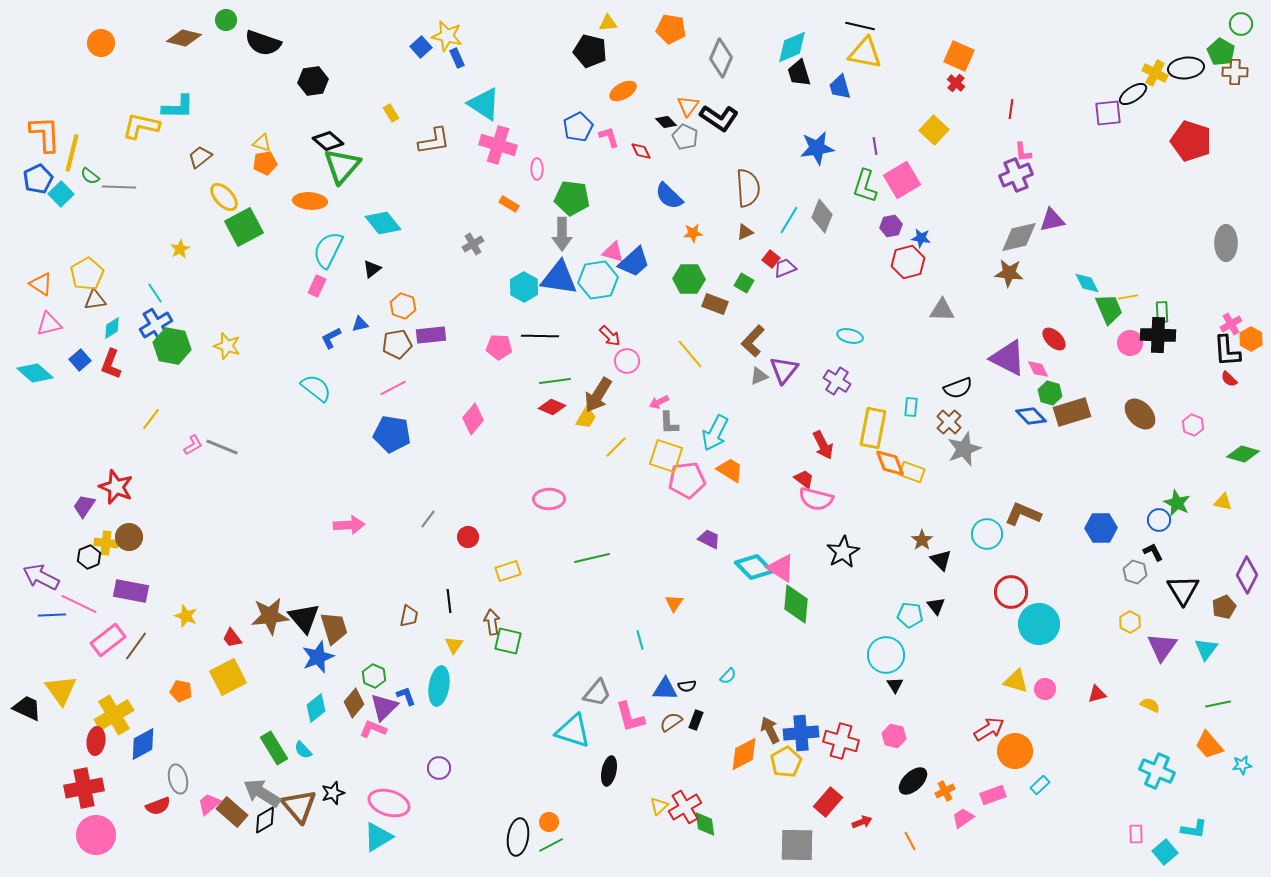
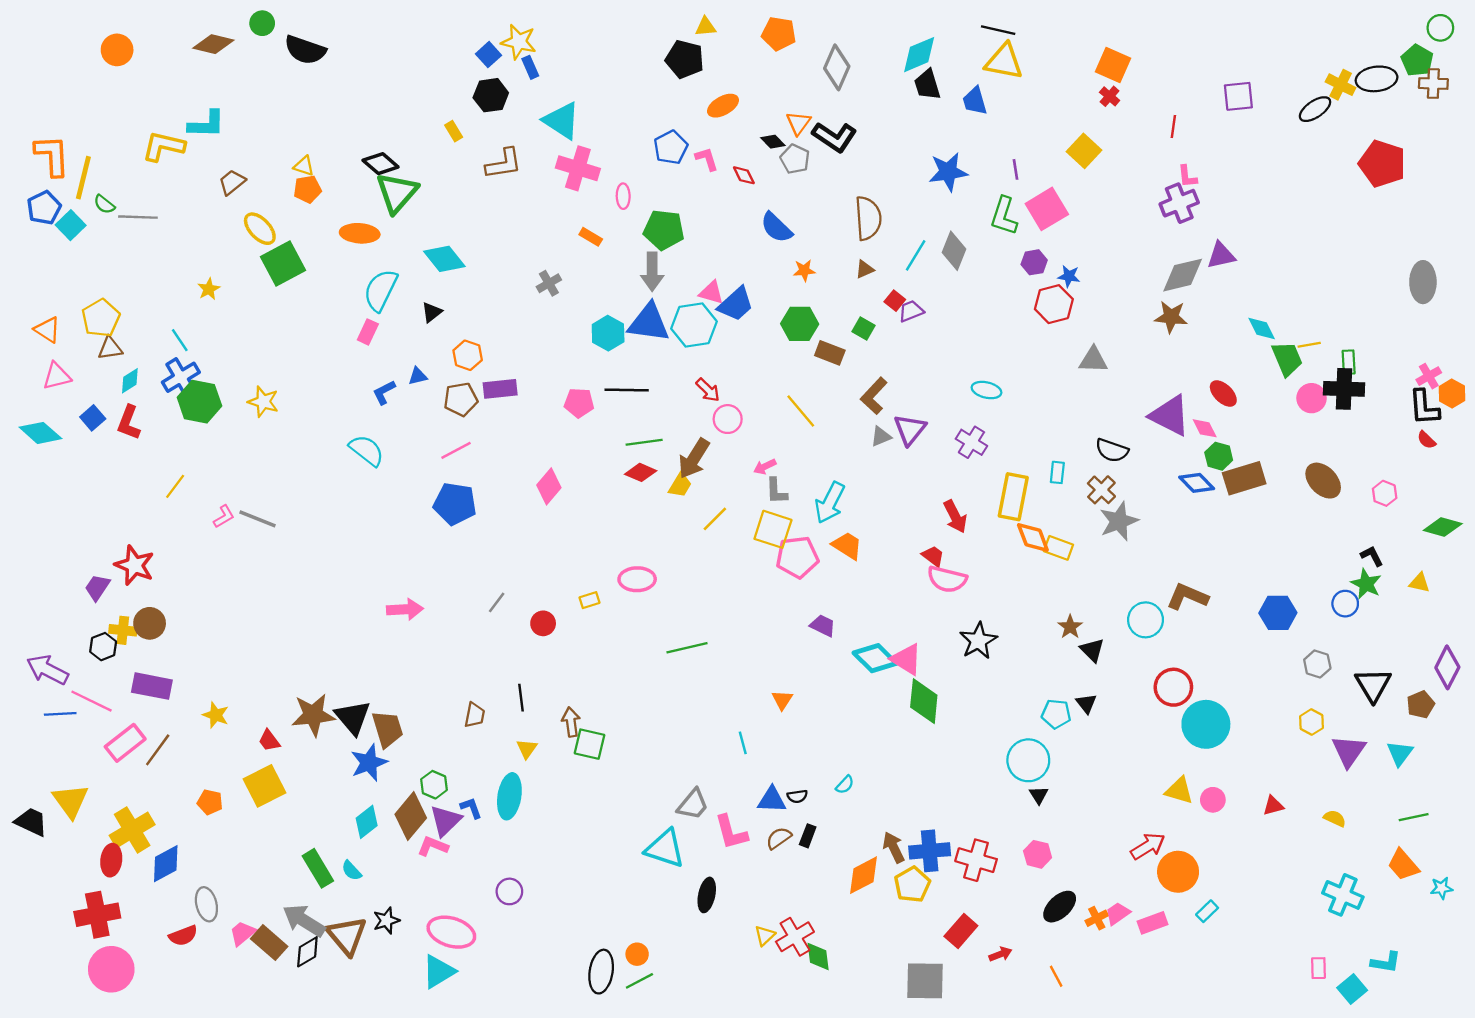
black hexagon: (313, 81) -> (491, 95), moved
purple square: (1108, 113) -> (1238, 96), moved
black semicircle: (958, 388) -> (1112, 450), turned 40
black L-shape: (1153, 552) -> (1372, 556), moved
yellow rectangle: (508, 571) -> (589, 600), moved, size x0.7
brown diamond: (354, 703) -> (411, 816), size x1.4
pink trapezoid: (963, 818) -> (1118, 914), moved

